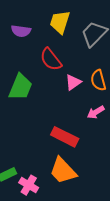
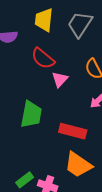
pink triangle: (73, 82) -> (60, 79), moved
green trapezoid: (21, 87) -> (31, 114), moved

